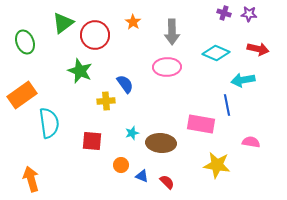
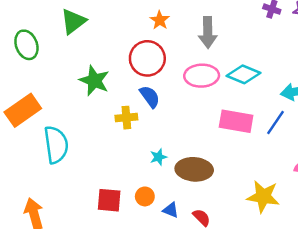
red circle: (95, 35) -> (147, 58), moved
cyan diamond: (216, 53) -> (243, 74), moved
blue line: (227, 105) -> (276, 122), turned 45
pink rectangle: (201, 124) -> (236, 121), moved
red square: (92, 141) -> (109, 200), moved

